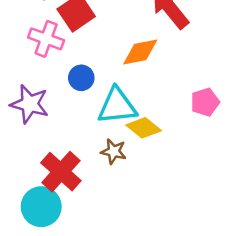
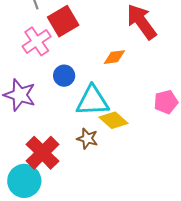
pink cross: (46, 39) -> (37, 41), turned 32
orange diamond: (140, 52) -> (114, 57), size x0.7

